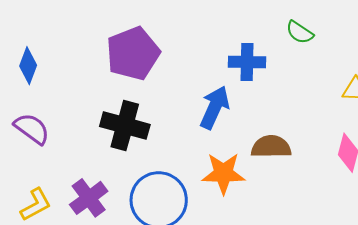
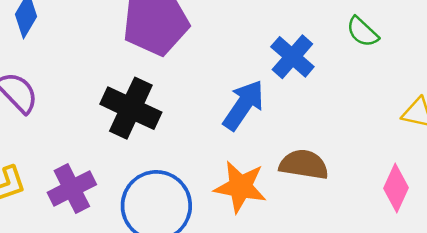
blue cross: (247, 62) -> (292, 57), turned 30

